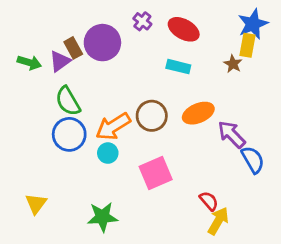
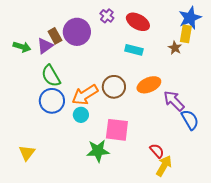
pink square: (156, 173) -> (117, 130), turned 30
green star: (102, 217) -> (98, 151), moved

